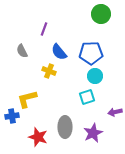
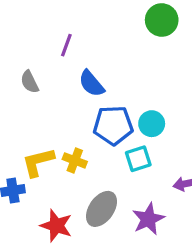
blue pentagon: (91, 53) -> (113, 125), moved
yellow cross: (49, 71) -> (75, 160), moved
gray ellipse: (65, 127) -> (102, 209), turned 35

